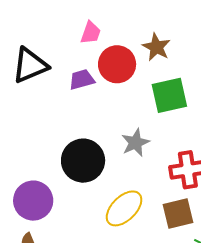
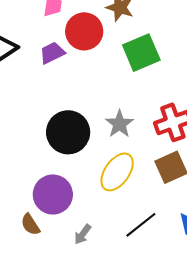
gray star: (135, 143) -> (119, 124), moved
purple circle: (33, 201) -> (53, 195), moved

